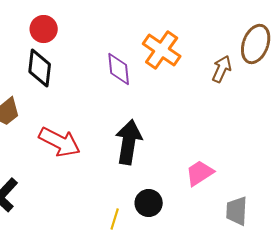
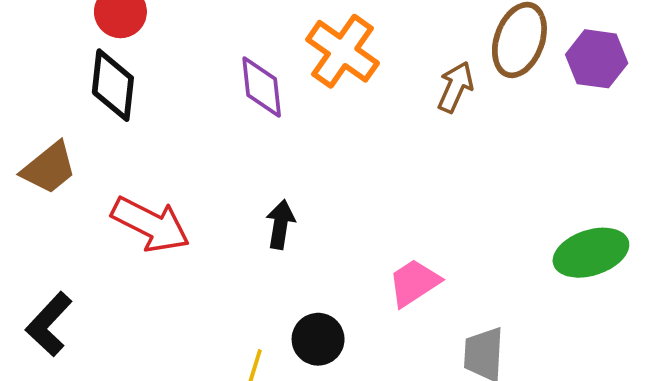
black arrow: (129, 142) -> (280, 224), size x0.6

